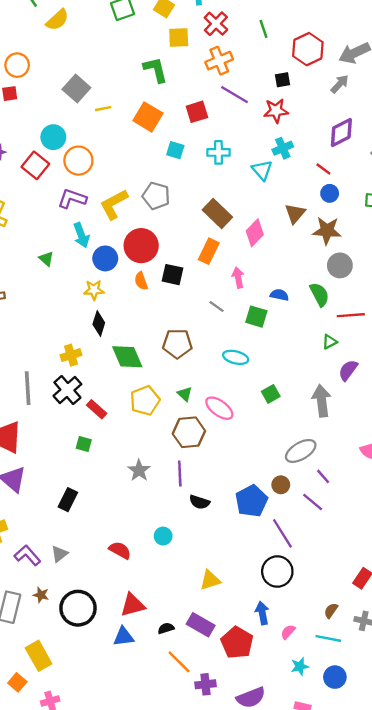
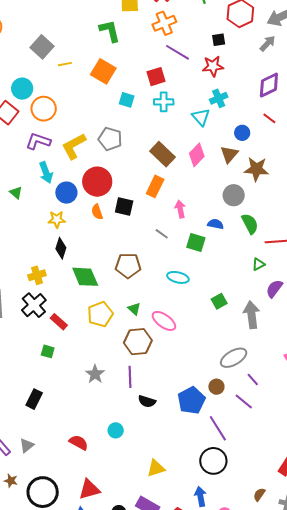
red square: (197, 112) -> (156, 77), moved
red line: (323, 169) -> (269, 118), moved
blue circle: (330, 193) -> (242, 133), moved
pink diamond: (255, 233) -> (197, 155), moved
gray circle: (340, 265) -> (234, 195), moved
green square: (271, 394) -> (219, 301), moved

